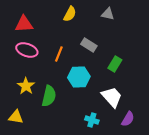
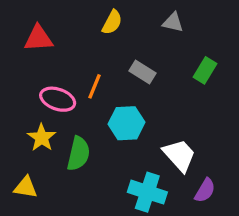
pink ellipse: (27, 50) -> (58, 99), moved
green rectangle: (115, 64) -> (205, 70), moved
cyan cross: (92, 120) -> (147, 192), size x1.6

